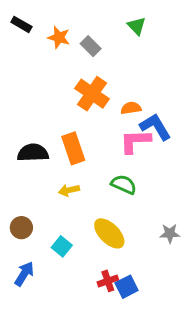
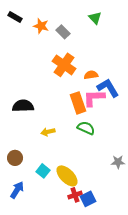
orange rectangle: (73, 148) -> (78, 103), moved
yellow ellipse: (109, 233) -> (67, 176), moved

